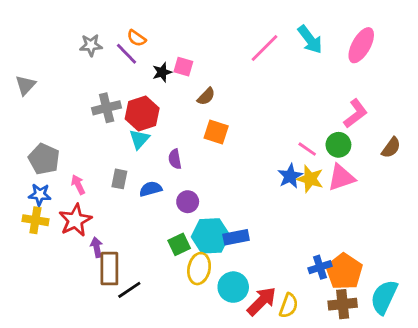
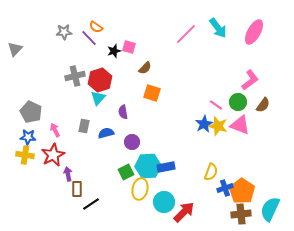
gray triangle: (25, 85) -> (15, 49), moved
brown semicircle: (391, 148) -> (263, 105), moved
pink triangle: (341, 178) -> (240, 125), turned 40
brown rectangle: (109, 269) -> (77, 189), size x0.7
yellow semicircle: (289, 306) -> (211, 172), moved

